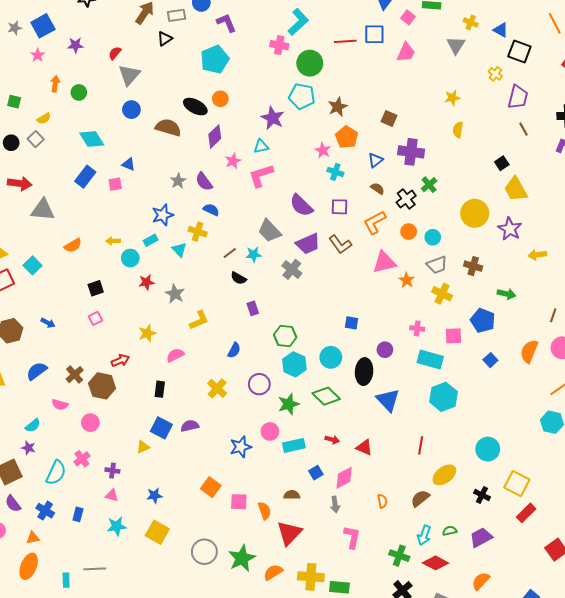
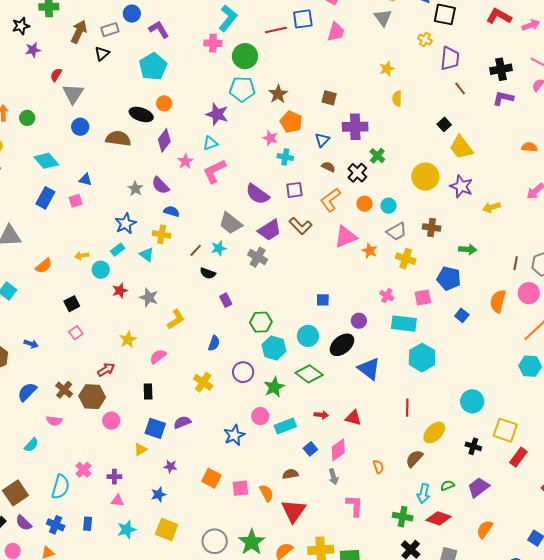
purple star: (75, 45) -> (33, 50), moved
pink cross: (417, 328) -> (387, 296), turned 32
black ellipse: (364, 372) -> (342, 345), turned 55
pink circle: (90, 423) -> (111, 421), moved
purple star: (28, 448) -> (170, 466), moved

